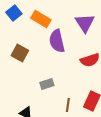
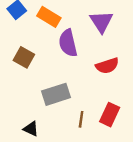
gray rectangle: (47, 84) -> (56, 94), size x1.6

